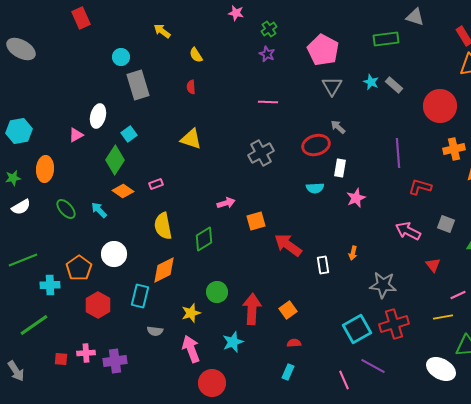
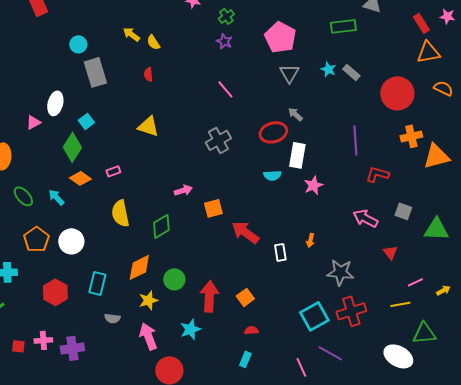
yellow arrow: (162, 31) -> (131, 34), moved
pink line: (268, 102) -> (225, 89), turned 48
white rectangle: (340, 168) -> (297, 155), size x1.4
orange pentagon: (79, 268) -> (36, 239), moved
orange diamond: (164, 270) -> (139, 267), moved

